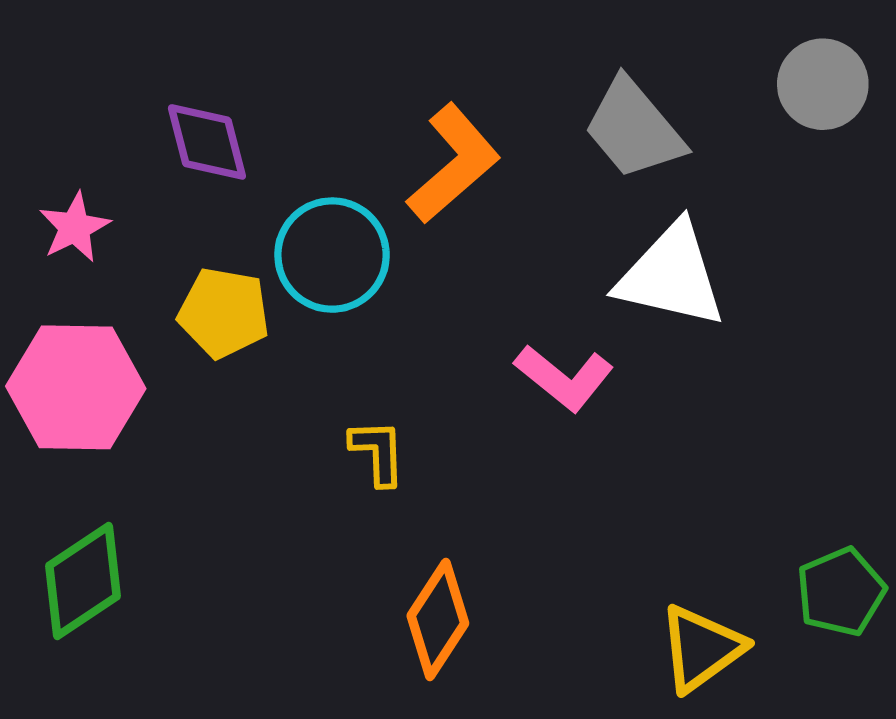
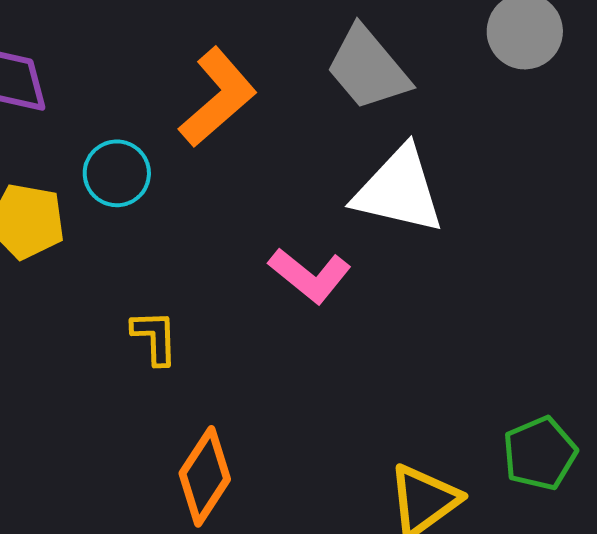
cyan circle: (332, 255) -> (117, 173), size x0.7

